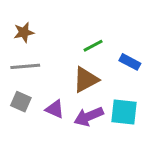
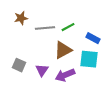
gray line: (25, 66) -> (45, 28), moved
purple triangle: (55, 109) -> (42, 70), turned 40
cyan square: (124, 112) -> (89, 59), moved

